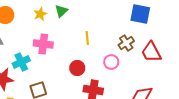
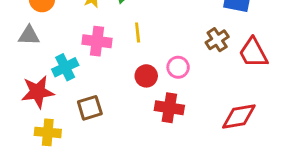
yellow line: (87, 38) -> (138, 33), moved
pink circle: (111, 62) -> (178, 67), moved

